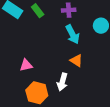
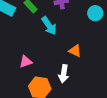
cyan arrow: (73, 34) -> (49, 26), moved

